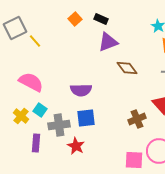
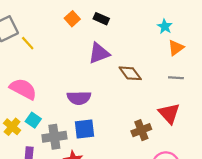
purple triangle: (108, 42) -> (99, 53), moved

